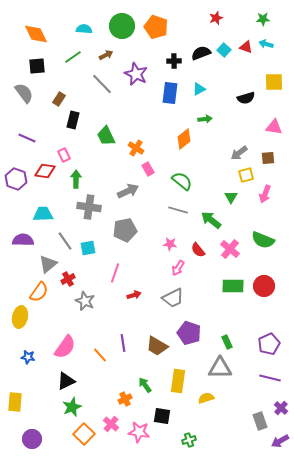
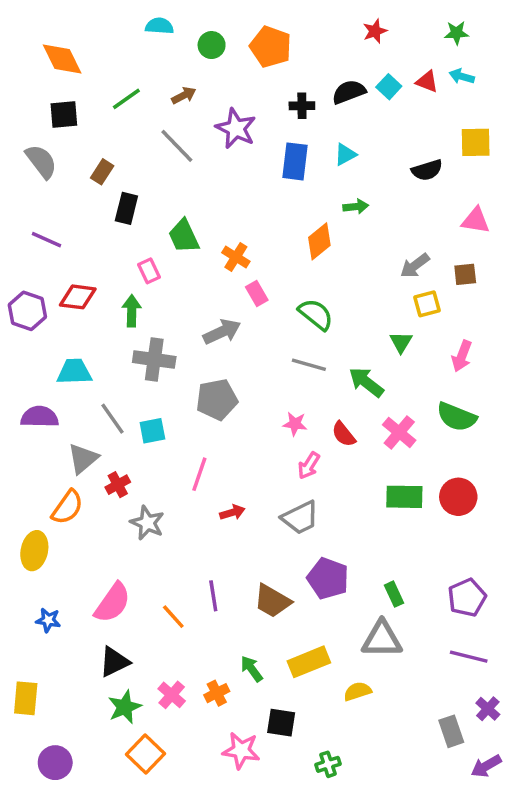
green circle: (122, 26) -> (212, 45), size x0.6
cyan semicircle: (84, 29) -> (159, 26), moved
pink rectangle: (64, 155) -> (149, 271), moved
pink arrow: (265, 194) -> (462, 356), moved
yellow rectangle: (178, 381) -> (309, 662), turned 60
pink cross: (111, 424) -> (172, 695), moved

